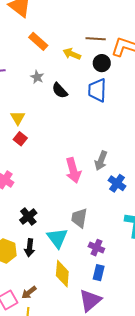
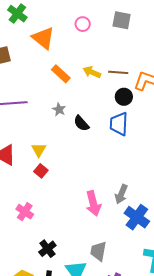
yellow arrow: (72, 54) -> (92, 72), moved
blue cross: (117, 183) -> (137, 217), size x1.4

